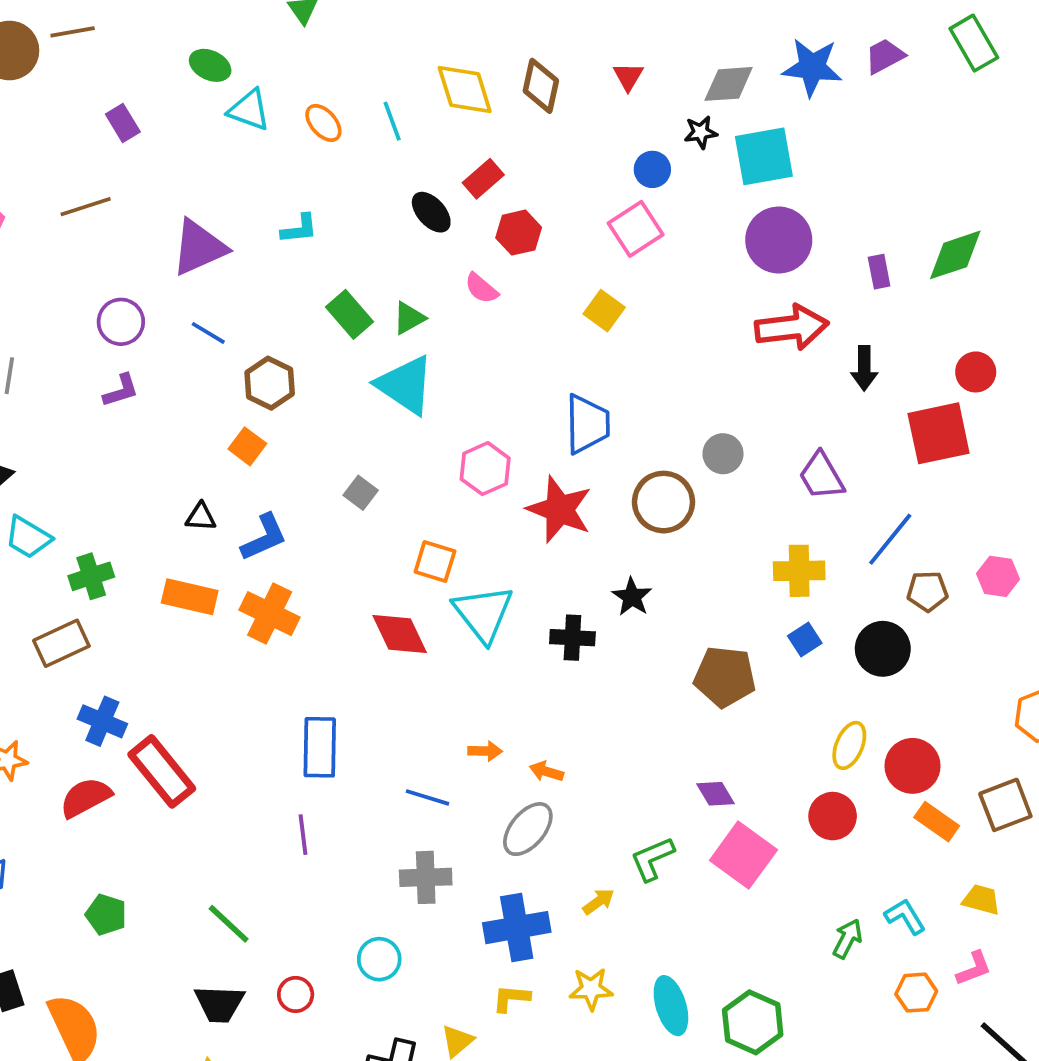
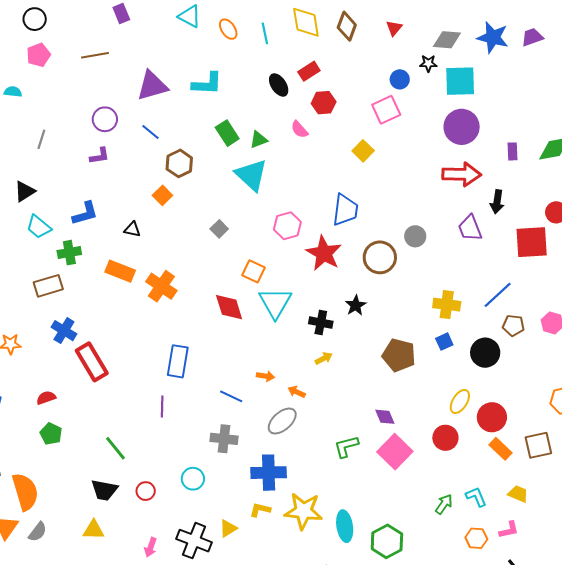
cyan L-shape: (299, 229) -> (207, 84), size x1.5
purple trapezoid: (821, 476) -> (470, 228), moved
blue L-shape: (264, 537) -> (85, 213), moved
red semicircle: (86, 797) -> (46, 398), moved, size x0.7
yellow arrow: (598, 902) -> (324, 358), moved
yellow star: (591, 989) -> (303, 511), size x1.6

